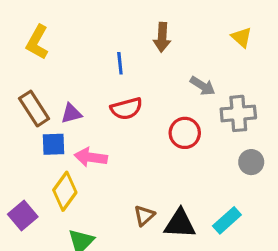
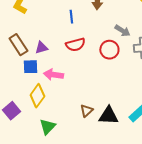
red circle: (185, 133) -> (109, 50), moved

